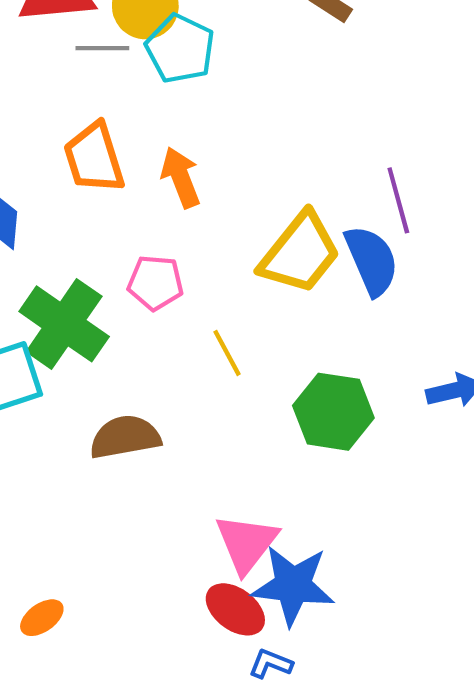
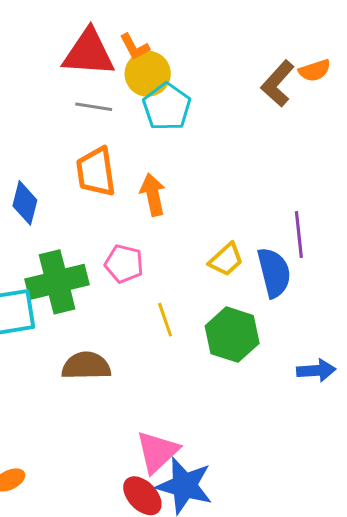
gray line: (102, 48) -> (94, 107), moved
yellow trapezoid: (300, 253) -> (226, 260), size x0.6
green cross: (64, 324) -> (57, 282), turned 32
green hexagon: (333, 412) -> (232, 335), moved

